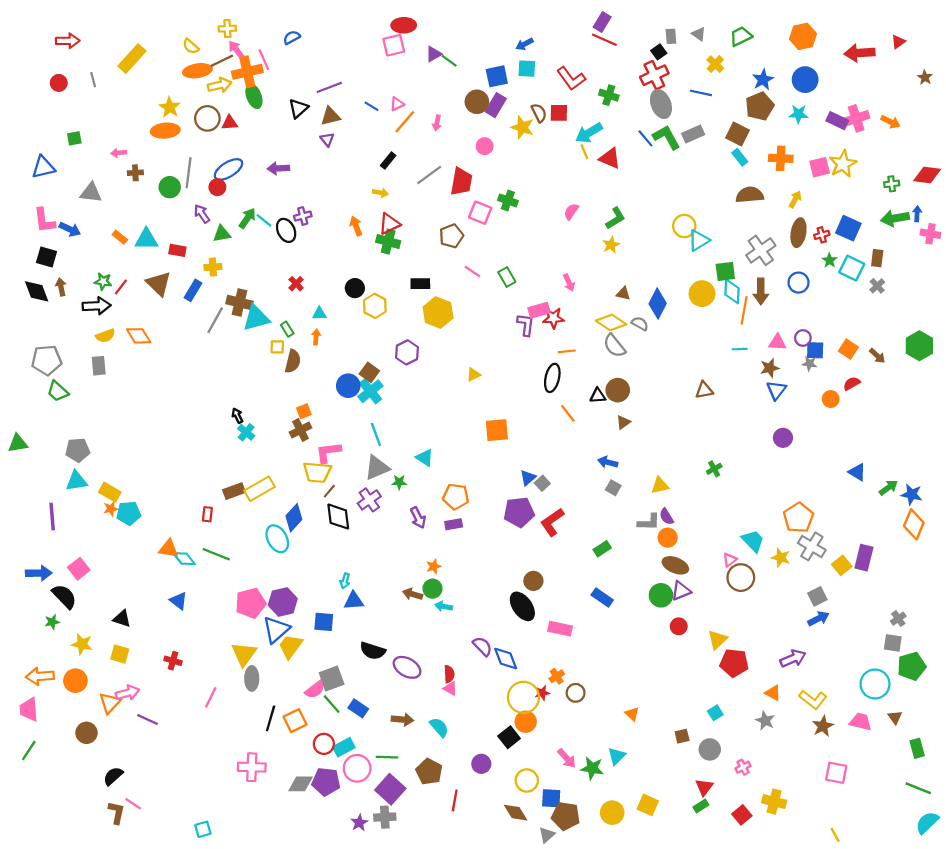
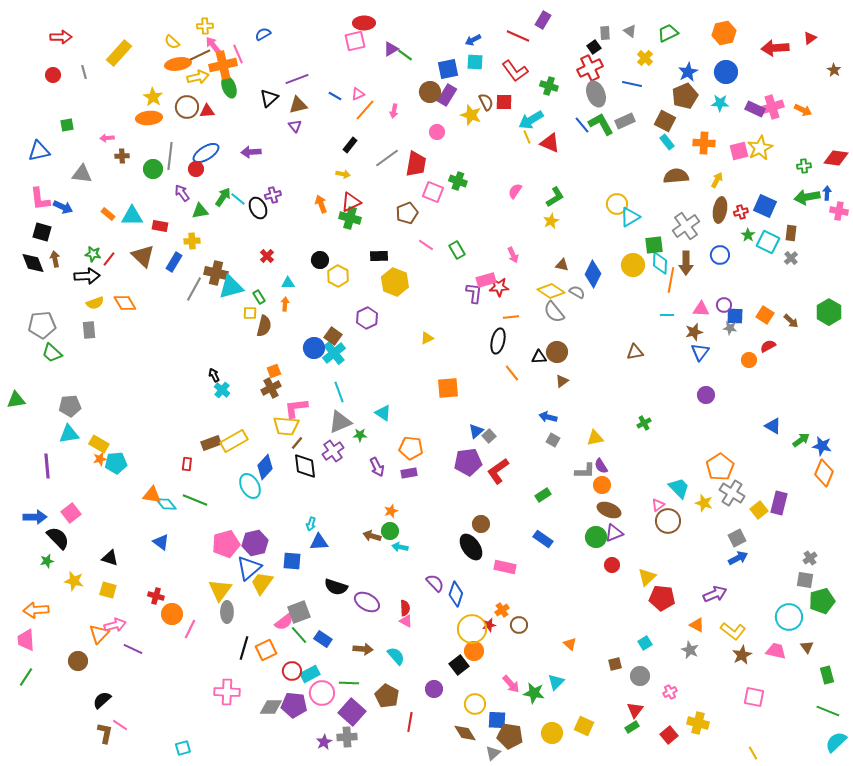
red line: (604, 40) -> (518, 36), moved
blue diamond: (506, 658) -> (456, 594), turned 40
orange circle: (75, 681) -> (172, 614), moved

